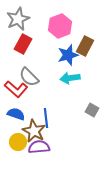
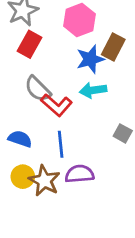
red L-shape: (16, 89) -> (57, 105), moved
brown star: (34, 131) -> (44, 181), moved
purple semicircle: (39, 147) -> (79, 174), moved

